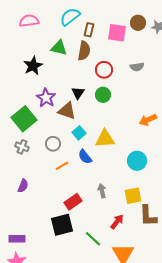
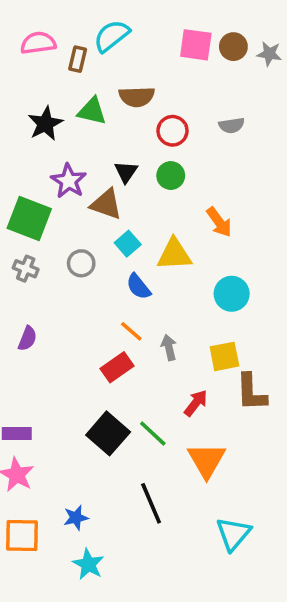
brown rectangle: (89, 30) -> (78, 59), moved
pink square: (117, 33) -> (196, 45), moved
green triangle: (59, 48) -> (92, 111), moved
brown semicircle: (84, 51) -> (137, 97), turned 78
green square: (24, 119) -> (29, 219), turned -30
orange arrow: (148, 120) -> (219, 222), moved, turned -102
orange line: (62, 166) -> (131, 331), moved, turned 72
black square: (62, 225) -> (108, 433), moved, turned -35

